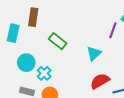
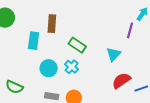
cyan cross: (44, 73) -> (72, 67), moved

